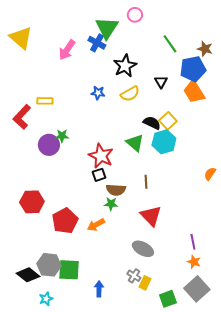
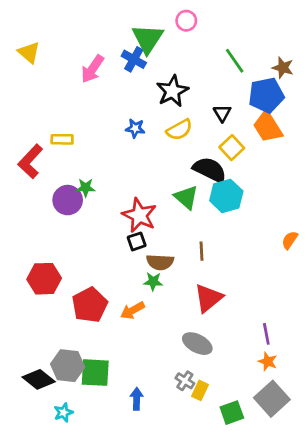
yellow triangle: (21, 38) -> (29, 52), size x0.7
yellow square: (168, 121) -> (232, 148), moved
black semicircle: (152, 123) -> (210, 170), size x1.4
red triangle: (151, 216) -> (208, 298), turned 35

